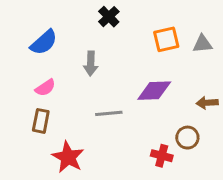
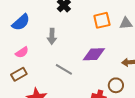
gray line: (109, 113) -> (64, 69), turned 36
brown rectangle: (41, 121) -> (19, 74), turned 49

